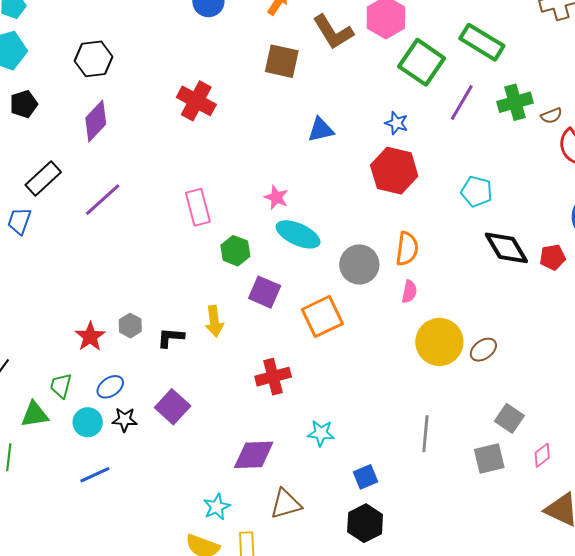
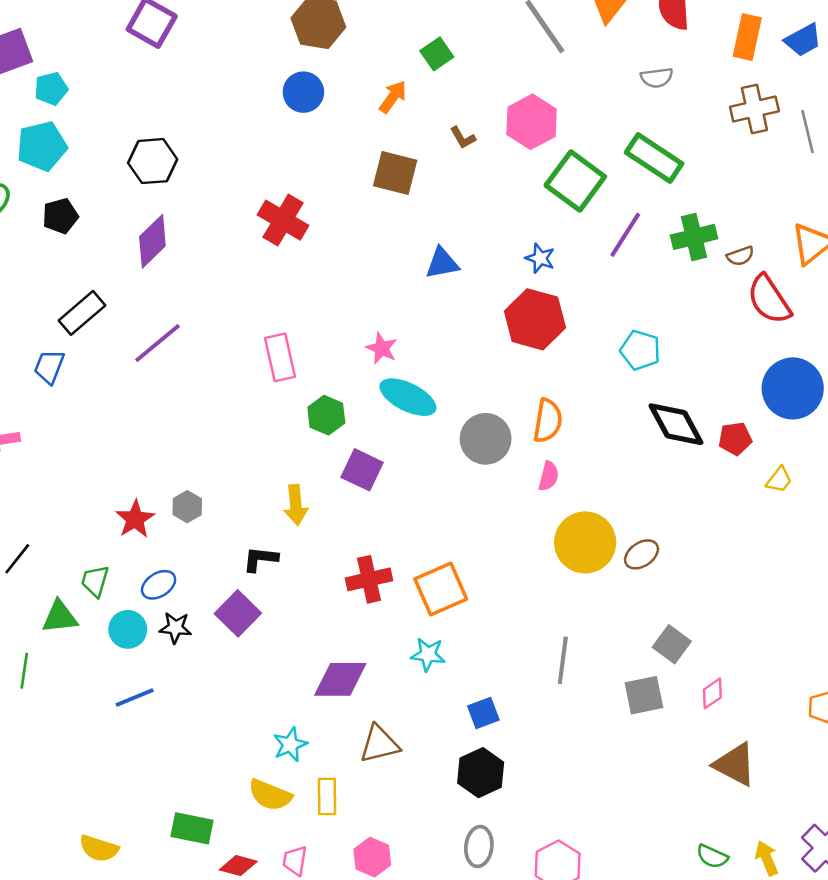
brown L-shape: (333, 32) -> (463, 138), size x0.5
orange square: (322, 316) -> (441, 589), moved
black L-shape: (171, 338) -> (260, 559), moved

